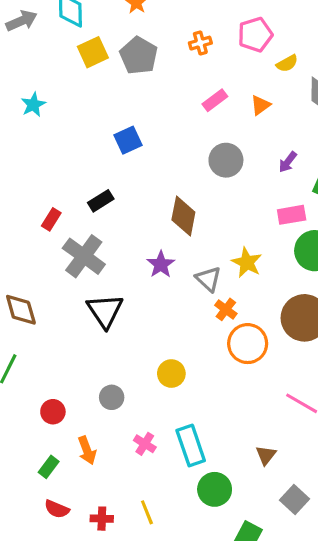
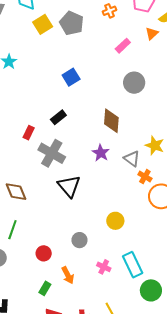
orange triangle: (260, 105) -> (152, 33), moved

